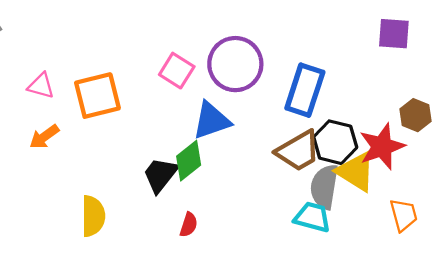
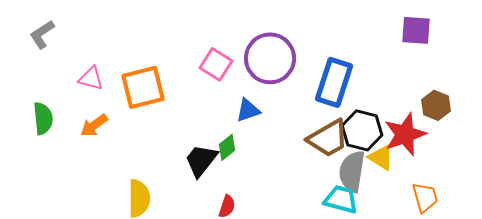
blue triangle: (211, 120) -> (248, 110), size x0.7
green diamond: (189, 161) -> (227, 147), size x0.7
yellow triangle: (356, 172) -> (381, 157), size x0.7

